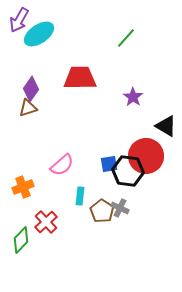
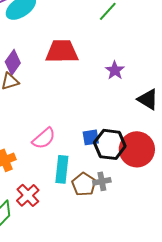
red circle: (146, 156) -> (137, 149), moved
cyan rectangle: (80, 196) -> (62, 169), size x1.5
gray cross: (120, 208) -> (102, 181), turned -36

